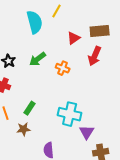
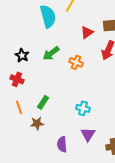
cyan cross: (70, 114) -> (83, 108), size x0.6
purple triangle: (87, 132) -> (88, 134), moved

